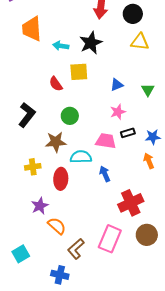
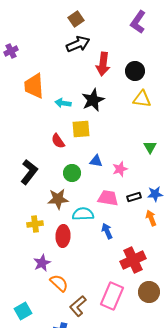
blue triangle: (117, 85) -> (96, 161), moved, turned 32
black rectangle: (128, 133) -> (134, 197), moved

